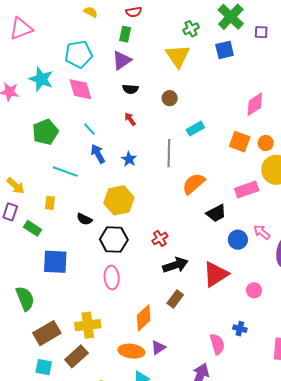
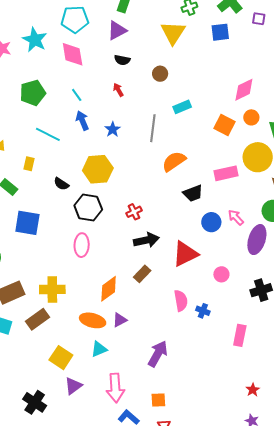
orange circle: (266, 143) -> (251, 117), moved
pink semicircle: (217, 344) -> (181, 301), moved

